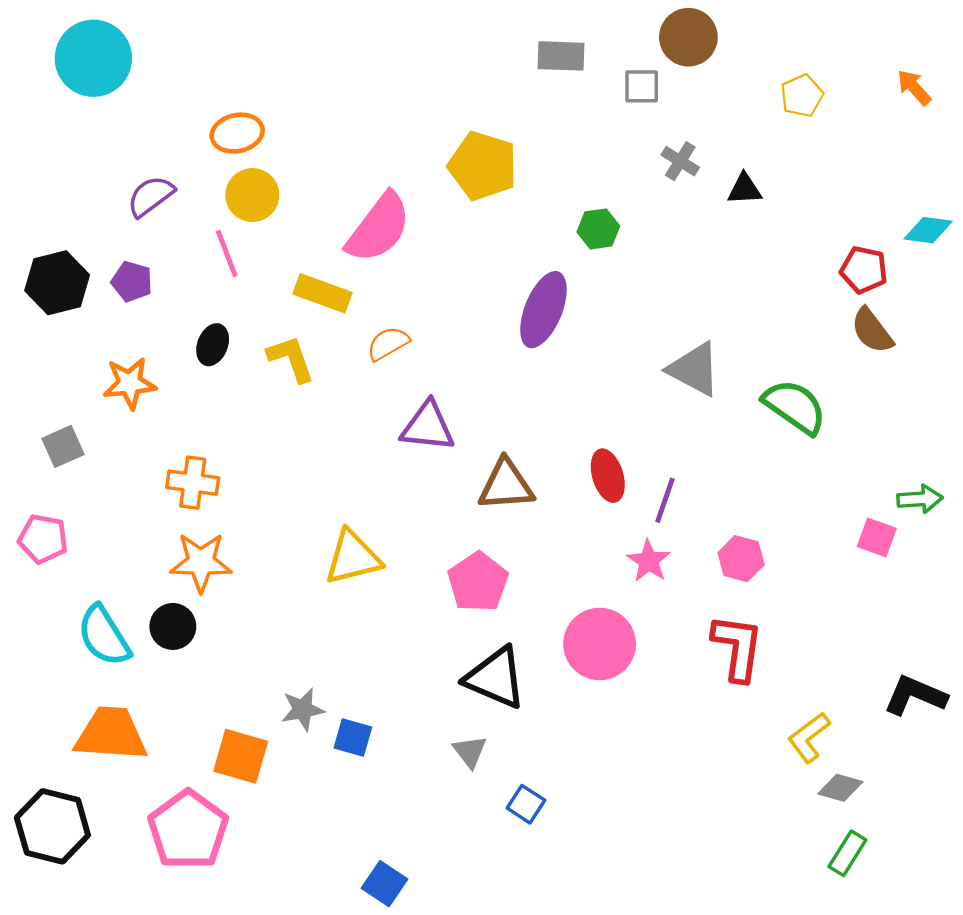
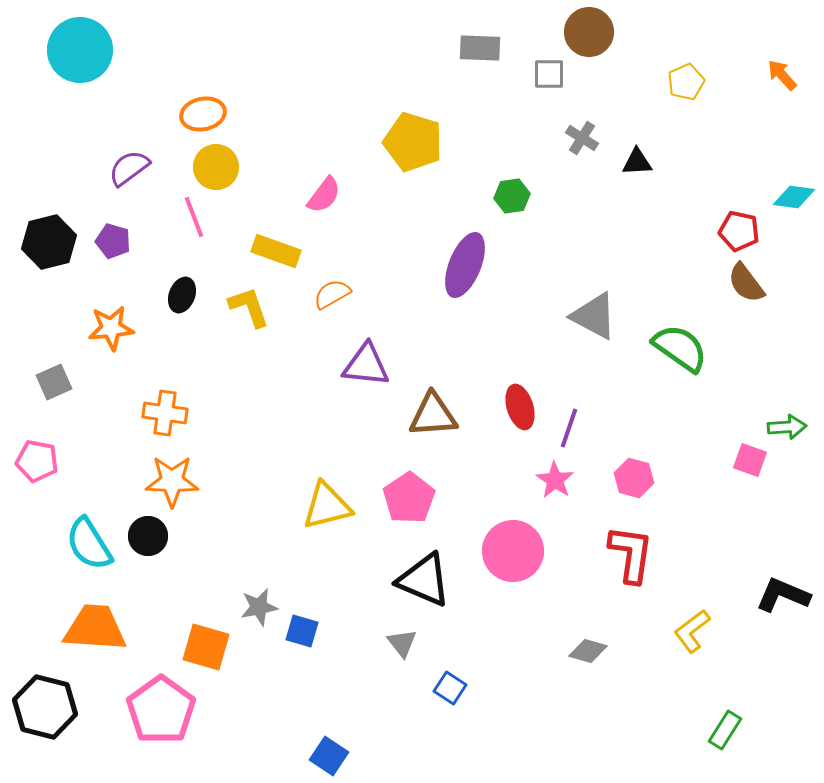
pink semicircle: (379, 228) -> (324, 195), size x0.6
yellow triangle: (353, 557) -> (327, 506), moved
gray diamond: (840, 788) -> (588, 651), moved

